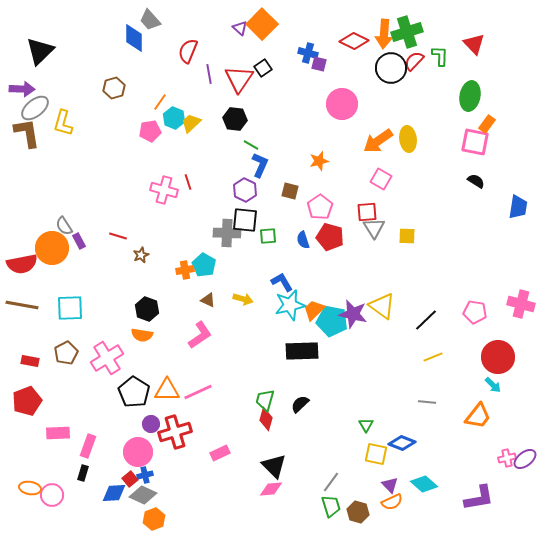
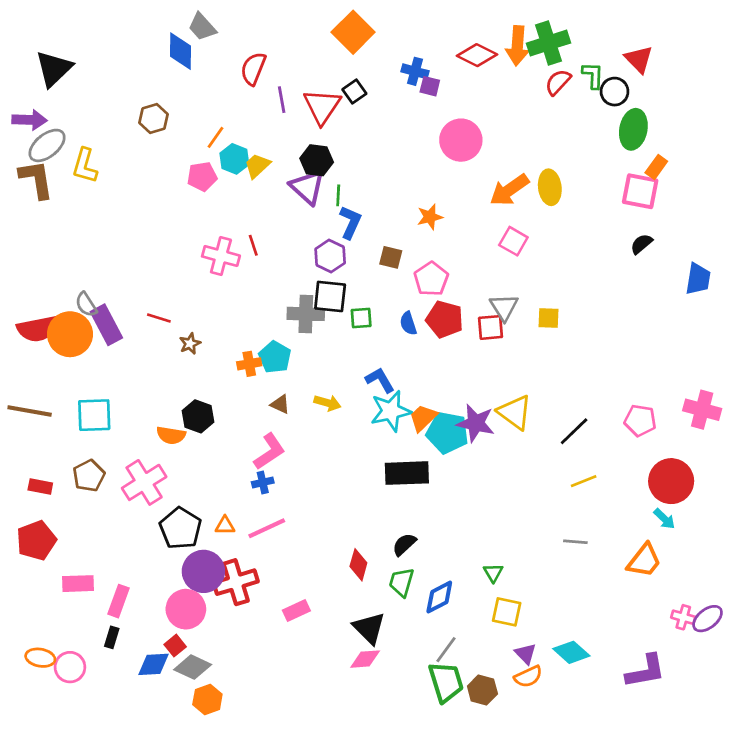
purple triangle: (240, 28) -> (307, 187), moved, size x1.8
black circle: (391, 68) -> (615, 92), moved, size x0.7
green line: (251, 145) -> (338, 195), turned 63
black semicircle: (476, 181) -> (641, 244), turned -72
red square: (367, 212) -> (491, 327), moved
purple rectangle: (79, 241) -> (106, 325), size x1.8
red semicircle: (22, 264) -> (38, 329), moved
orange semicircle: (142, 335) -> (171, 435), moved
orange triangle: (167, 390) -> (225, 526), size x0.6
green trapezoid: (265, 400) -> (402, 582), moved
purple circle: (151, 424) -> (203, 571), size x1.8
blue diamond: (402, 443) -> (439, 597), moved, turned -48
pink cross: (507, 458) -> (683, 617), turned 30
blue cross: (145, 475) -> (263, 482), moved
green trapezoid: (331, 506) -> (446, 682), size x1.4

